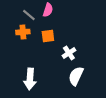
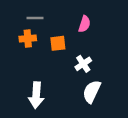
pink semicircle: (48, 10) -> (84, 24), moved
gray line: (29, 15) -> (35, 18), turned -40

